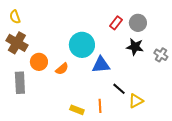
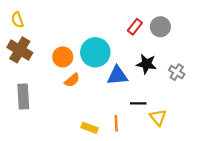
black star: (135, 47) -> (146, 64), moved
gray cross: (161, 55) -> (177, 72), moved
orange circle: (39, 62) -> (63, 57), moved
black line: (119, 89) -> (138, 103), turned -40
yellow triangle: (136, 101) -> (158, 117), turned -42

